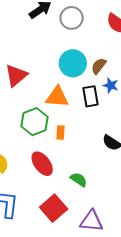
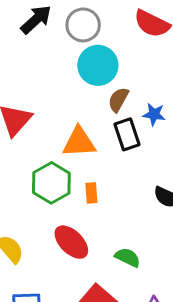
cyan circle: (73, 63) -> (98, 65), moved
brown semicircle: (99, 66) -> (118, 100), moved

